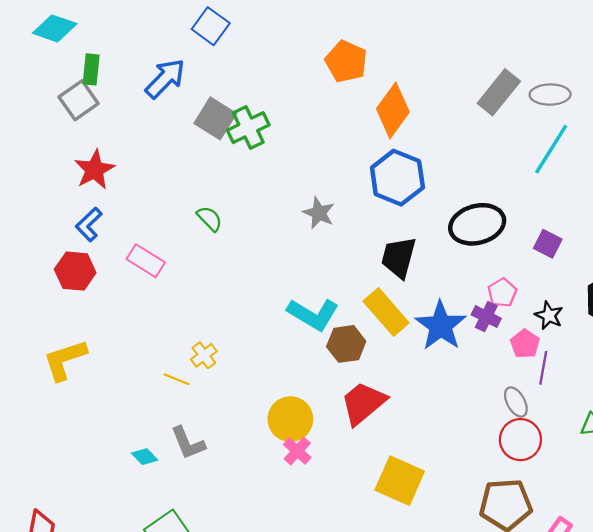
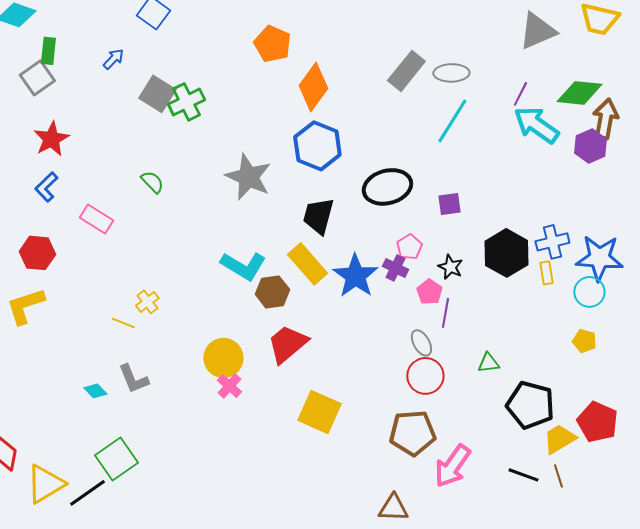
blue arrow: (165, 79) -> (113, 59), size x0.6
gray star: (319, 213) -> (248, 177), size x1.6
purple square: (548, 244) -> (449, 204), turned -35
red hexagon: (75, 271) -> (37, 253), moved

